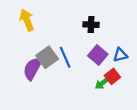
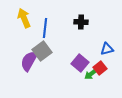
purple square: (98, 55) -> (80, 63), moved
blue line: (65, 57) -> (45, 28), moved, turned 30

